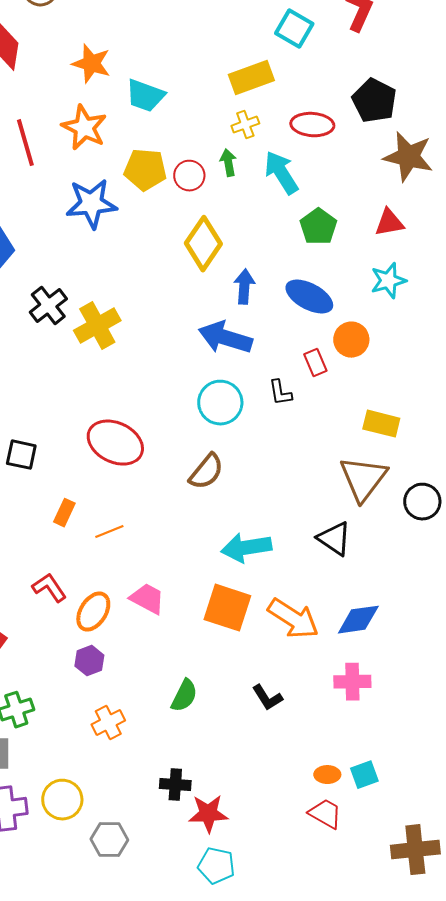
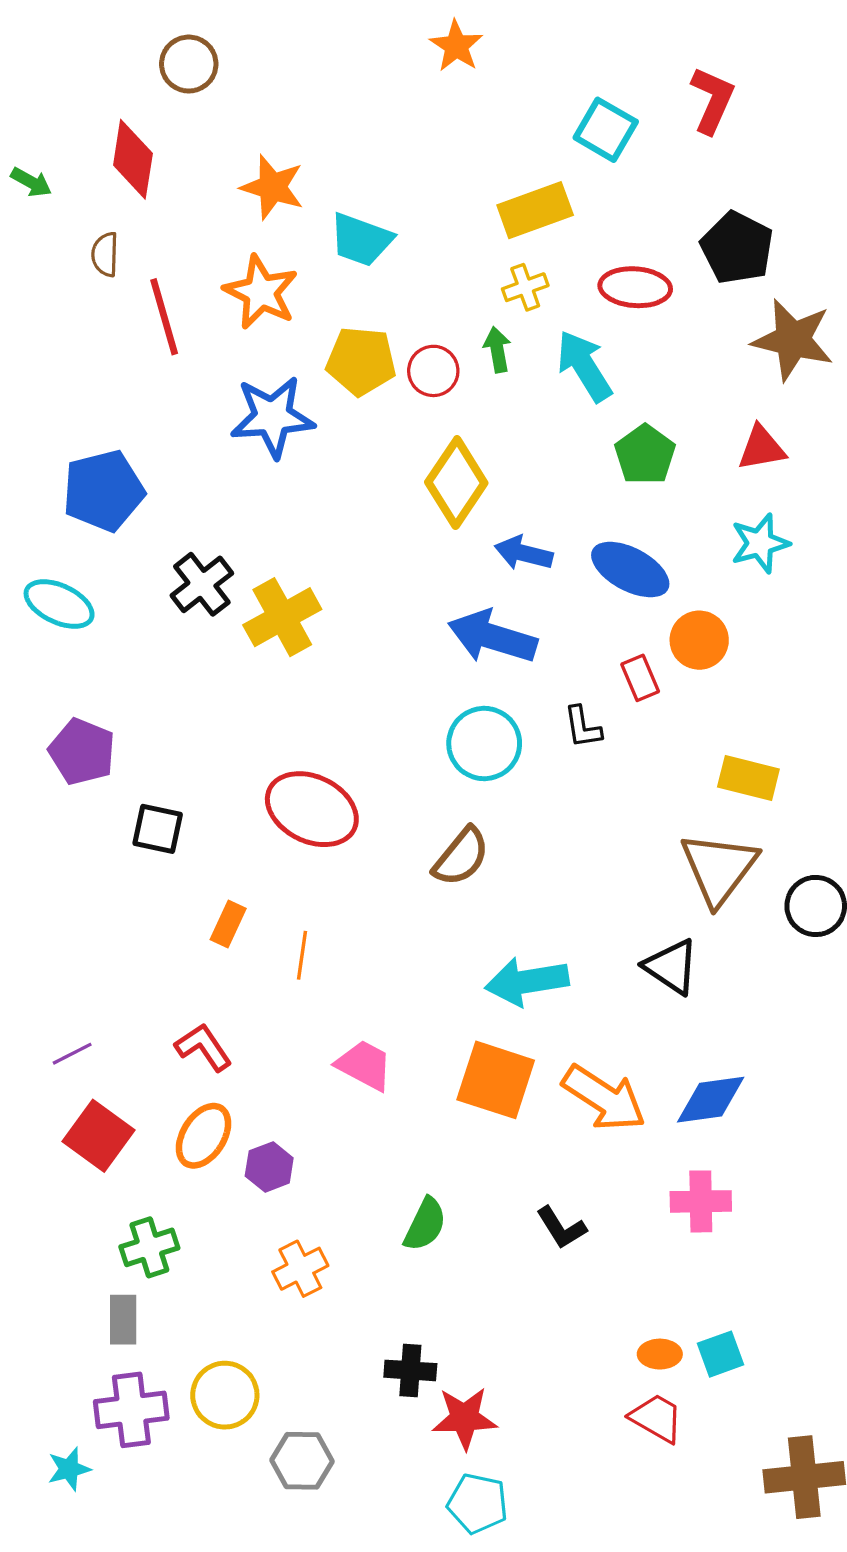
blue arrow: (244, 287) -> (524, 553), turned -80
orange line: (109, 532) -> (302, 955), turned -60
orange ellipse: (93, 612) -> (204, 1136), moved

